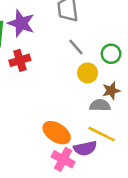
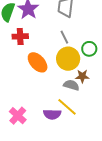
yellow circle: (88, 73) -> (68, 59), size x1.5
orange ellipse: (57, 133) -> (38, 62), moved
pink cross: (63, 159) -> (18, 116), moved

